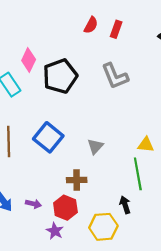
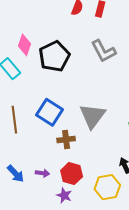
gray triangle: (95, 146) -> (92, 116), size x1.8
brown cross: (77, 180) -> (66, 139), moved

